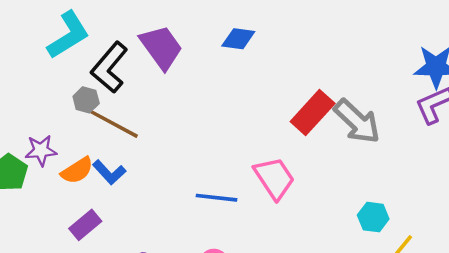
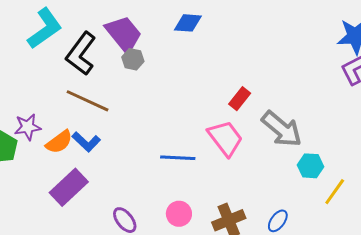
gray hexagon: (86, 100) -> (133, 59), moved
red rectangle: (313, 112) -> (240, 99), moved, size x0.6
gray arrow: (357, 121) -> (282, 129), moved
purple rectangle: (85, 225) -> (69, 187), size x1.4

